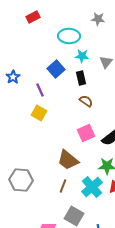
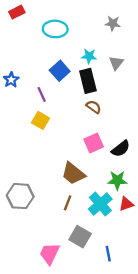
red rectangle: (33, 17) -> (17, 12), moved
gray star: (98, 19) -> (113, 23), moved
cyan ellipse: (69, 36) -> (55, 29), moved
black rectangle: (81, 78) -> (88, 81), size x1.5

